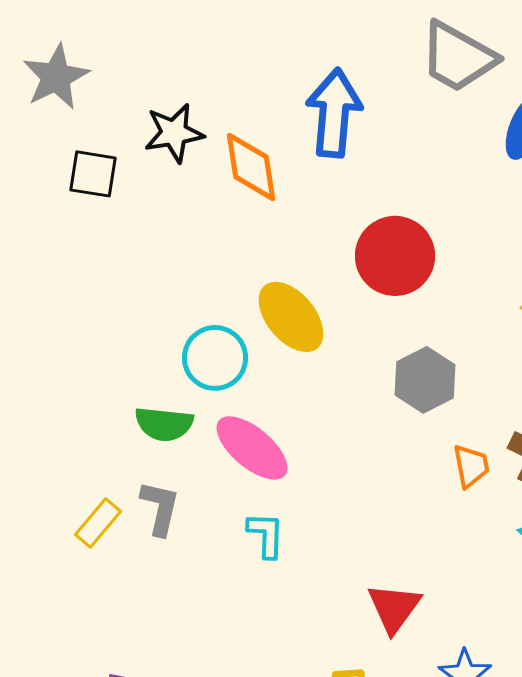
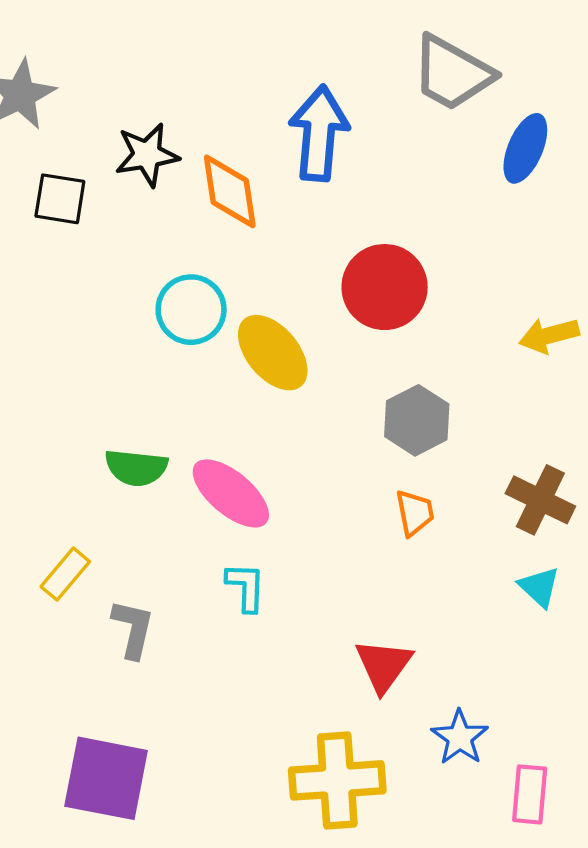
cyan circle: (215, 358) -> (191, 310), moved
orange trapezoid: (471, 466) -> (415, 513), moved
gray L-shape: (160, 508) -> (133, 629), moved

